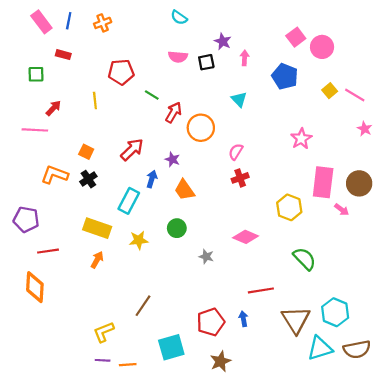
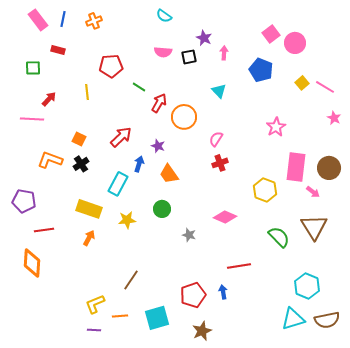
brown triangle: (296, 320) -> (314, 227), moved
orange line: (128, 365) -> (120, 316), moved

